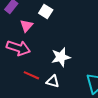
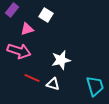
pink triangle: (26, 26) -> (27, 29), turned 32

